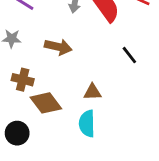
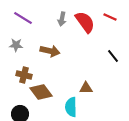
black line: (129, 55) -> (113, 56), moved
brown triangle: (92, 92) -> (86, 88), moved

